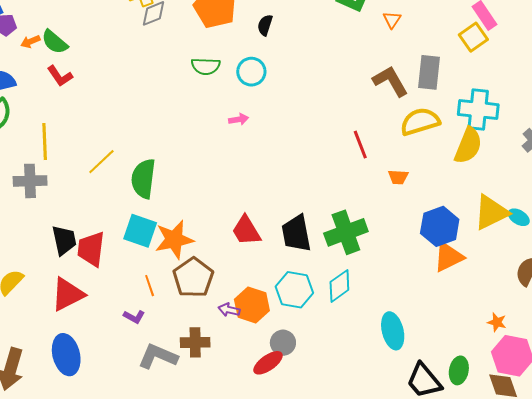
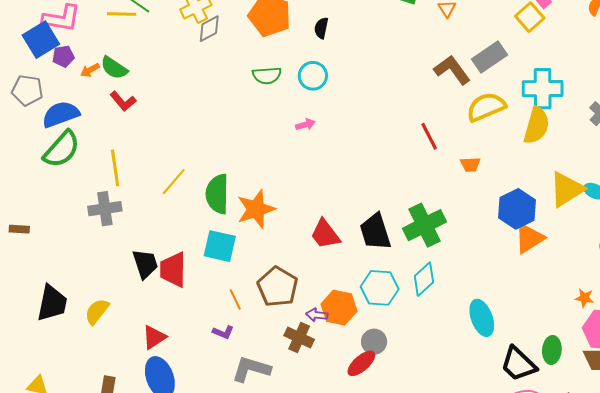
gray rectangle: (429, 72) -> (490, 57), turned 56
orange star: (174, 240) -> (256, 209), moved
red triangle: (68, 294) -> (154, 337), moved, size x0.7
brown cross: (195, 342) -> (299, 337), moved, turned 32

